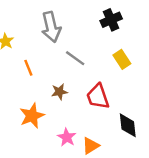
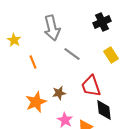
brown star: (59, 92) -> (59, 93), moved
black diamond: (128, 125) -> (104, 110), moved

